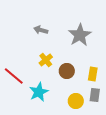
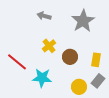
cyan star: (39, 92) -> (42, 78), turned 30
gray rectangle: (95, 95) -> (98, 81), turned 32

